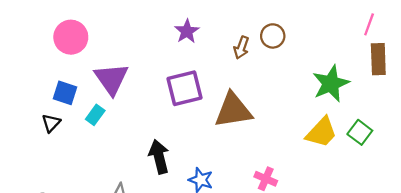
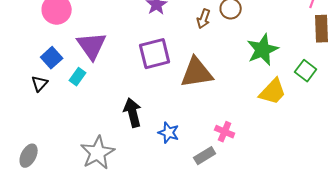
green star: (331, 84) -> (263, 50), moved
blue square: (65, 93) -> (52, 58), turned 30
green square: (360, 132) -> (306, 71), moved

